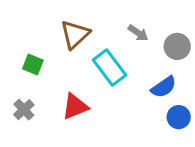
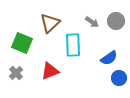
gray circle: (177, 46) -> (116, 21), moved
green square: (33, 64) -> (22, 43), size x1.5
cyan rectangle: (110, 67) -> (73, 45), turned 35

